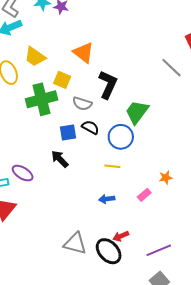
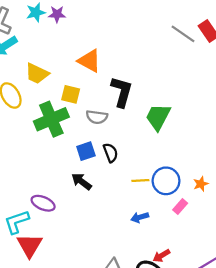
gray line: (171, 68) -> (183, 34), moved
black semicircle: (90, 127) -> (111, 153), moved, turned 48
blue circle: (121, 137) -> (166, 181), moved

